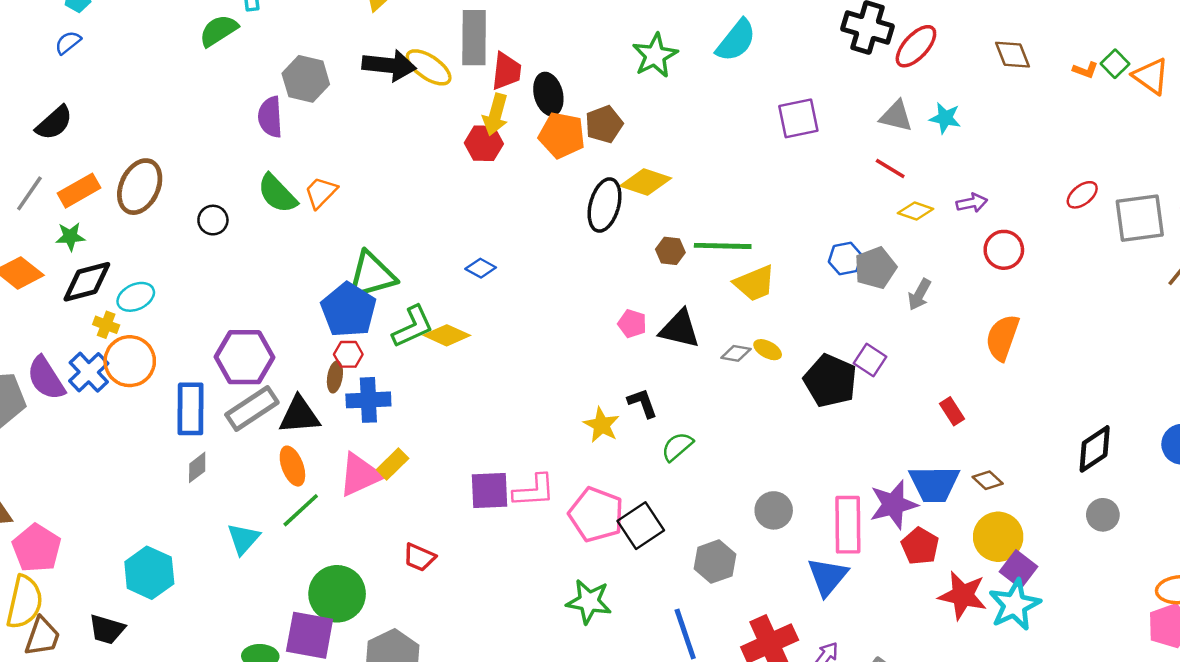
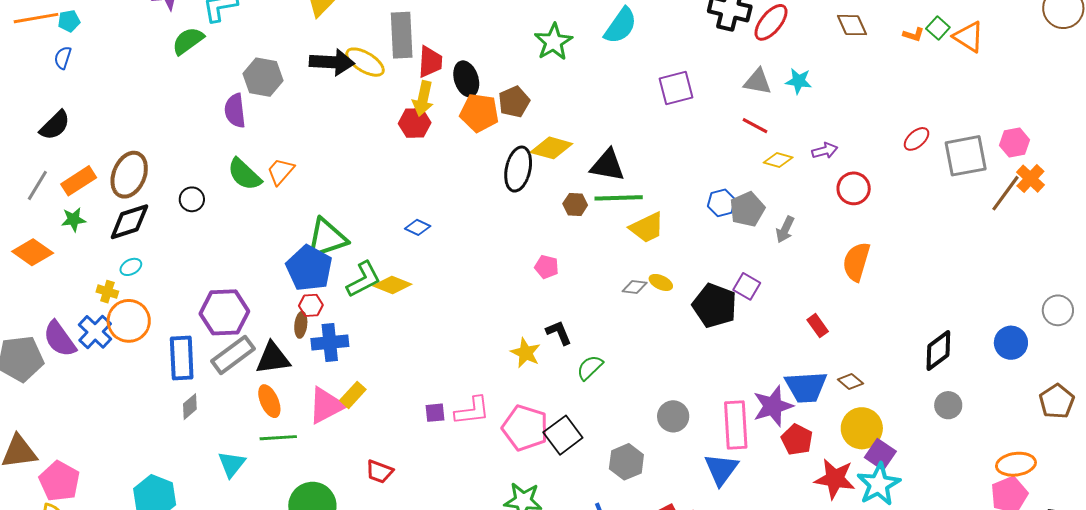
blue semicircle: (68, 43) -> (63, 58), turned -30
black diamond: (87, 282) -> (129, 222), moved
cyan ellipse: (136, 297) -> (131, 267), size x0.7
black triangle: (680, 329) -> (607, 165), moved
purple square: (489, 491) -> (435, 413), size x0.6
green line: (301, 510) -> (278, 438), turned 42

